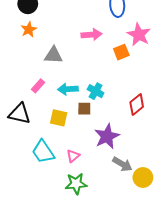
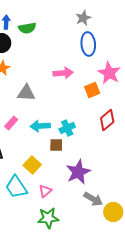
cyan cross: (96, 91) -> (67, 128), turned 35
red diamond: (137, 104) -> (107, 120), moved
yellow square: (59, 118) -> (32, 165), moved, turned 30

